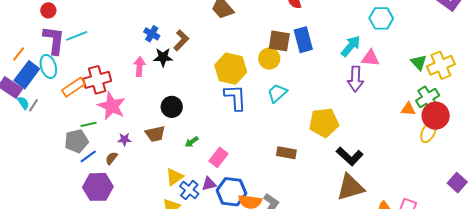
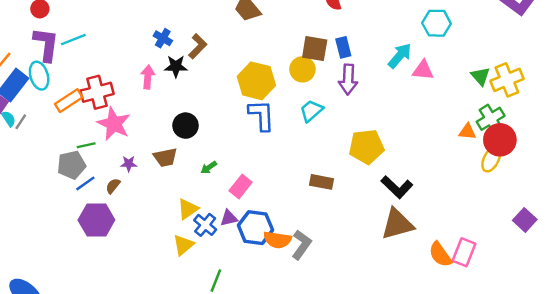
blue rectangle: (303, 40) -> (343, 47), size x0.7
purple arrow: (355, 79) -> (348, 79), moved

